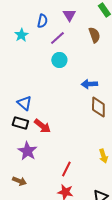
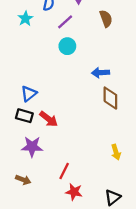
blue triangle: (24, 103) -> (29, 94), turned 42
purple star: (27, 151) -> (32, 147), turned -30
red line: (66, 169) -> (64, 171), moved

